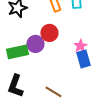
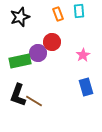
blue rectangle: (83, 59) -> (86, 87), moved
brown line: (53, 92) -> (34, 101), moved

